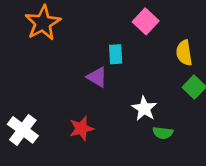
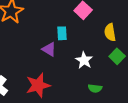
white star: (144, 109) -> (84, 60), moved
red star: (81, 129) -> (38, 85), size x1.4

